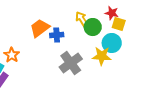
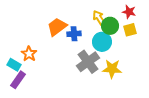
yellow square: (119, 24) -> (130, 30), moved, turned -32
cyan circle: (112, 43) -> (102, 42), moved
yellow star: (102, 56) -> (112, 69), moved

